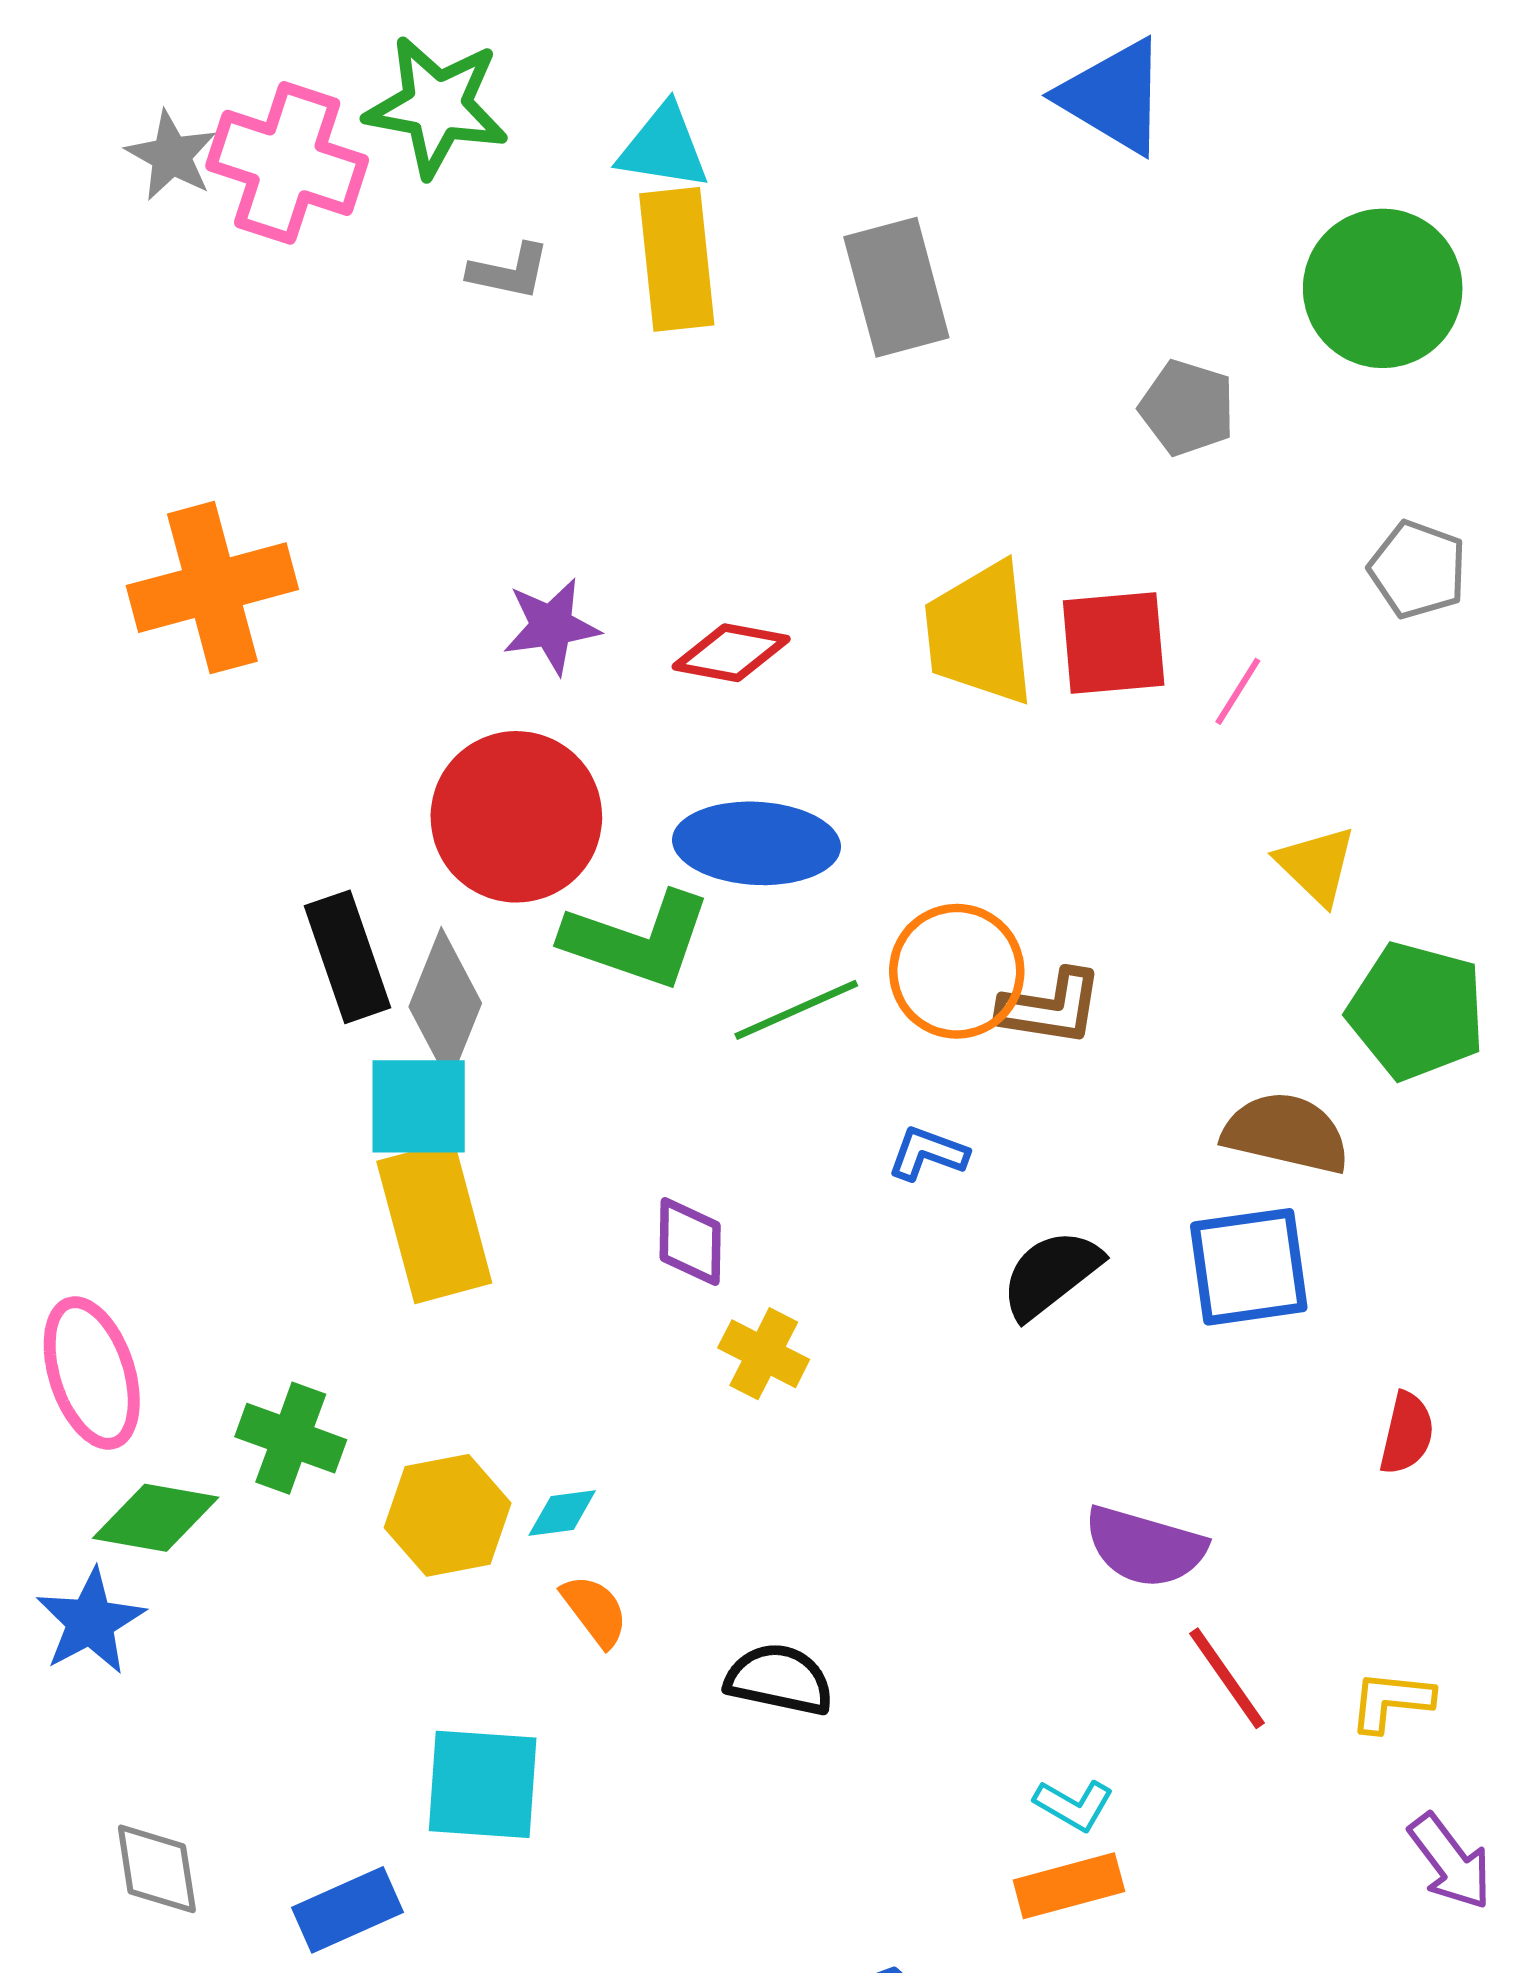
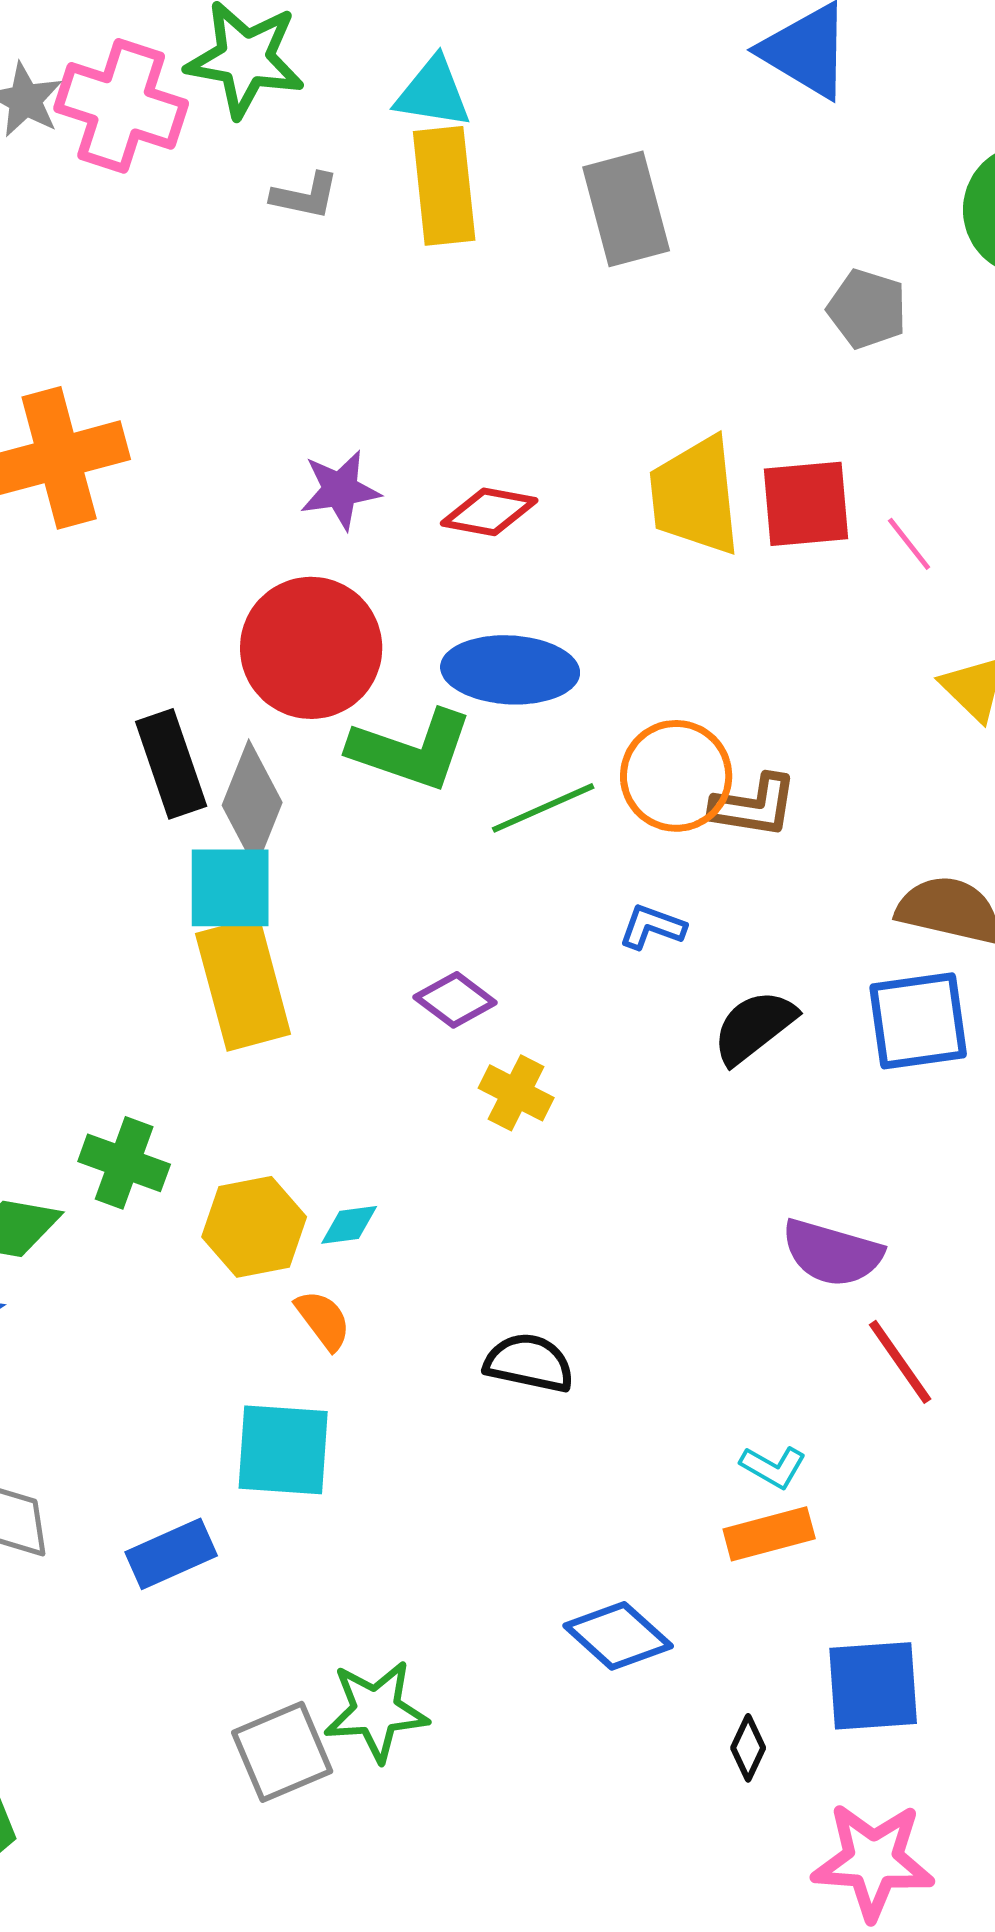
pink line: (1238, 691) -> (909, 544), turned -70
purple diamond: (690, 1241) -> (455, 1000), turned -54
orange semicircle: (595, 1611) -> (323, 1320), moved

